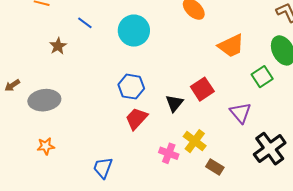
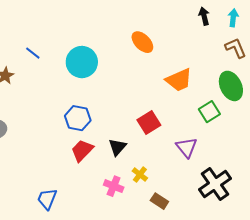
black triangle: (174, 103) -> (117, 147), moved
yellow cross: (195, 141) -> (140, 175), size x0.7

